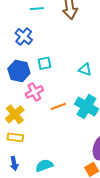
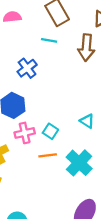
cyan square: (44, 63) -> (50, 131), moved, turned 32

